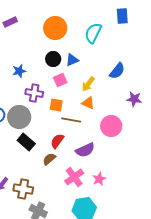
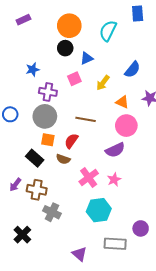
black circle: (53, 59) -> (65, 48), moved
orange triangle: (88, 103) -> (122, 102), moved
orange square: (56, 105) -> (48, 140), moved
gray circle: (19, 117) -> (45, 116), moved
black rectangle: (26, 142) -> (35, 158), moved
purple semicircle: (85, 150) -> (115, 150), moved
brown semicircle: (49, 159) -> (63, 159), turned -120

